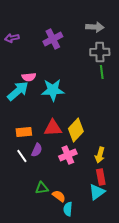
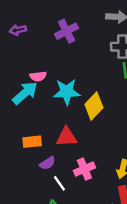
yellow diamond: (76, 130) -> (94, 106), moved
purple semicircle: (37, 150) -> (48, 163), turned 32
white line: (22, 156) -> (59, 183), moved

